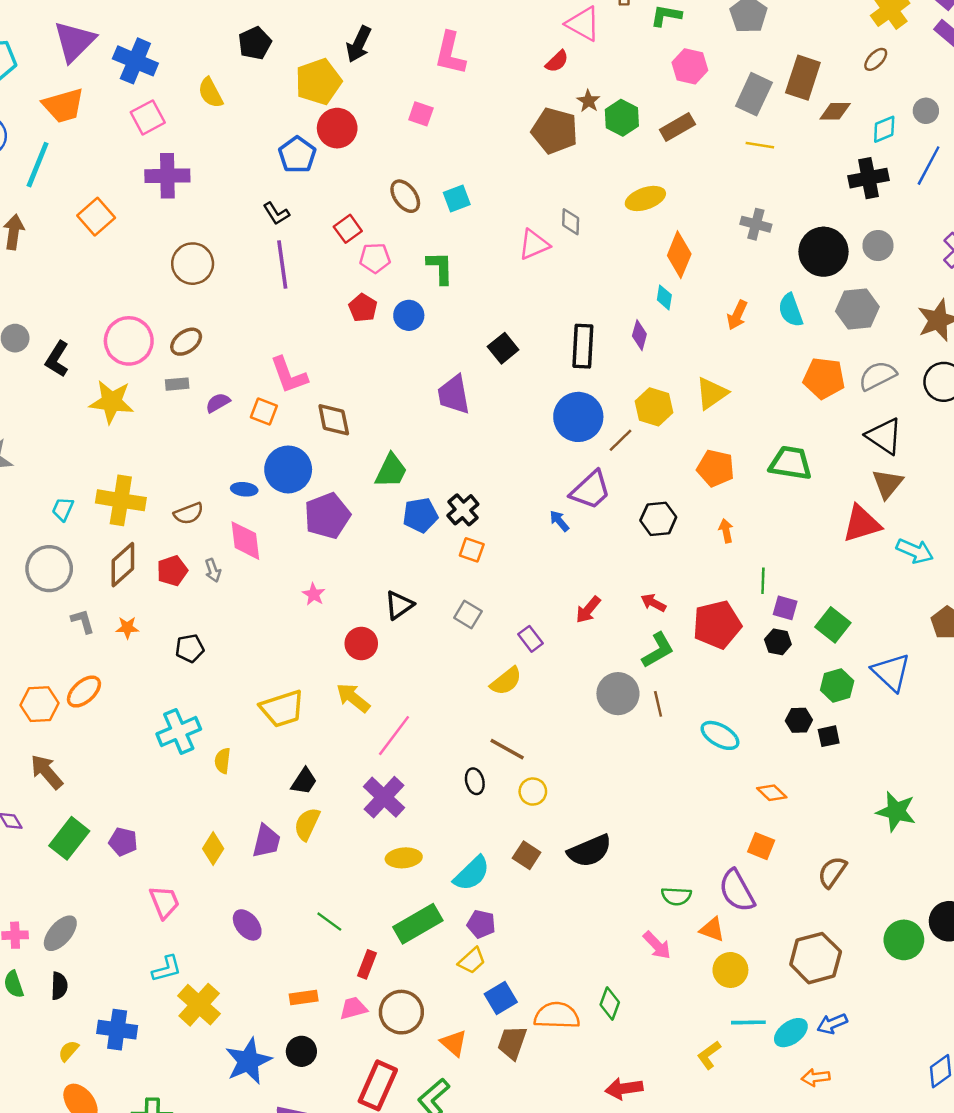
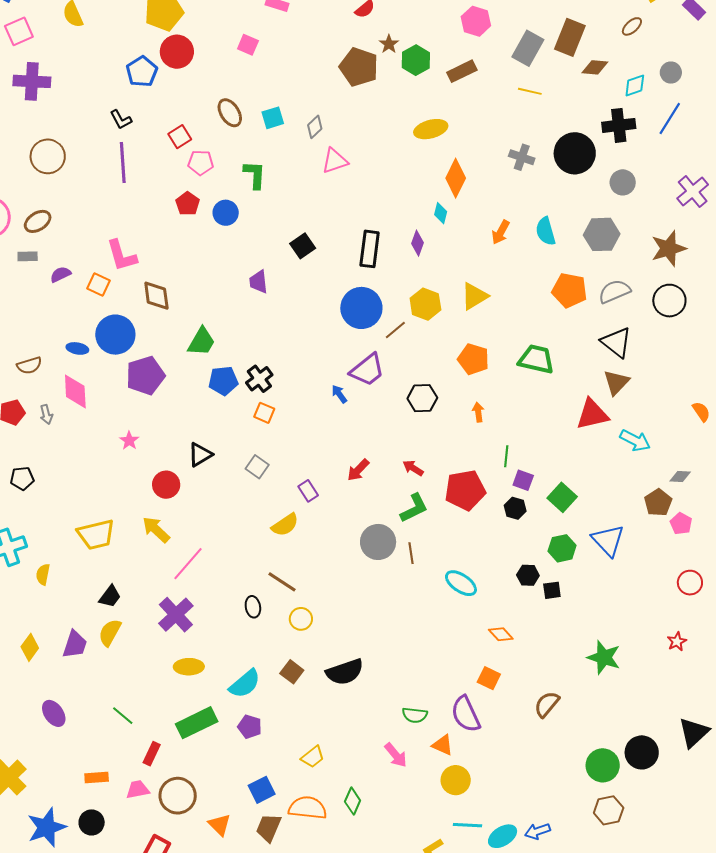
gray diamond: (571, 222) -> (315, 127), moved, turned 40
black circle: (823, 252) -> (575, 153), moved
purple trapezoid: (454, 395) -> (258, 282), size x0.7
brown hexagon: (816, 958) -> (609, 810), moved, size x0.7
yellow trapezoid: (472, 961) -> (313, 757), moved

